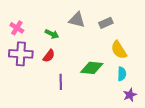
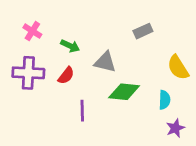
gray triangle: (77, 20) -> (105, 62), moved
pink cross: (17, 28) -> (32, 31), moved
yellow semicircle: (119, 50) -> (178, 67), moved

